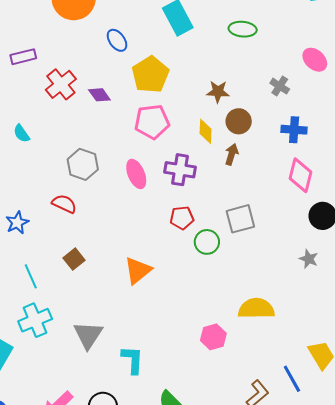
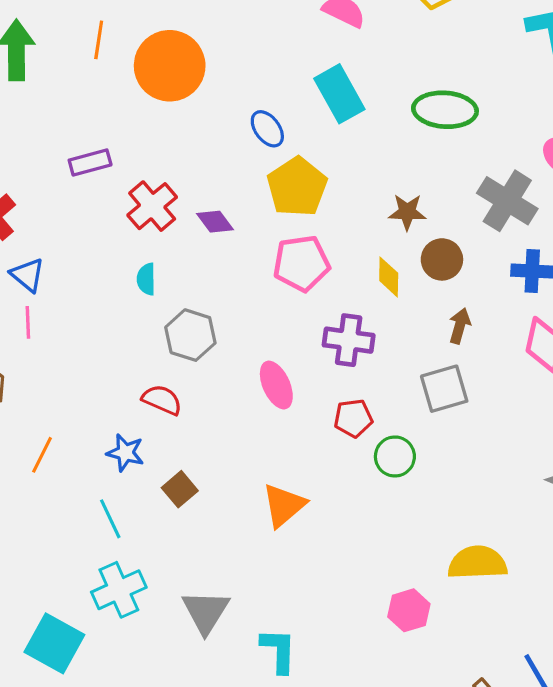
green ellipse: (243, 29) -> (445, 110), size x1.4
blue ellipse: (117, 40) -> (267, 129), moved
gray cross: (280, 86) -> (507, 201), size x1.8
cyan semicircle: (22, 133) -> (146, 279), moved, turned 36
brown arrow: (232, 154) -> (460, 326), moved
pink ellipse: (136, 174) -> (276, 385), moved
gray square: (240, 219) -> (444, 389), moved
blue star: (17, 223) -> (125, 453), moved, turned -30

